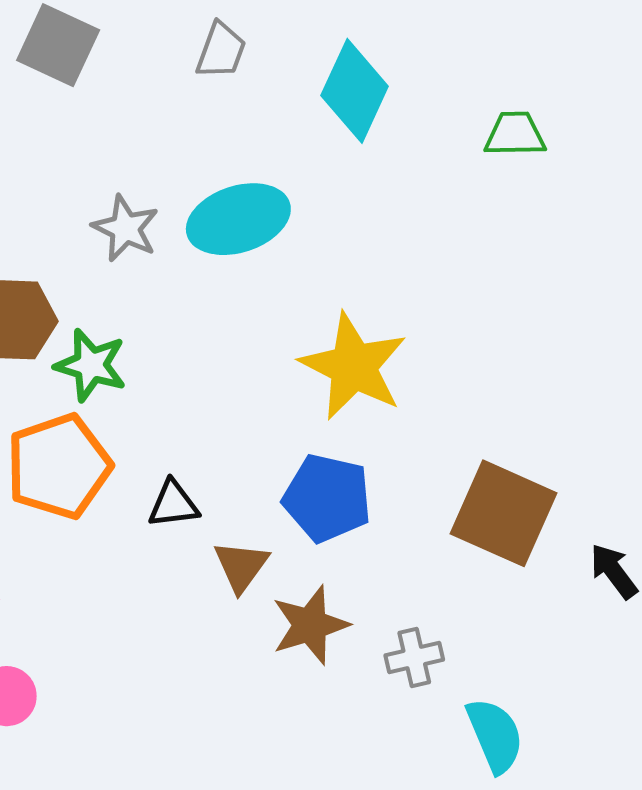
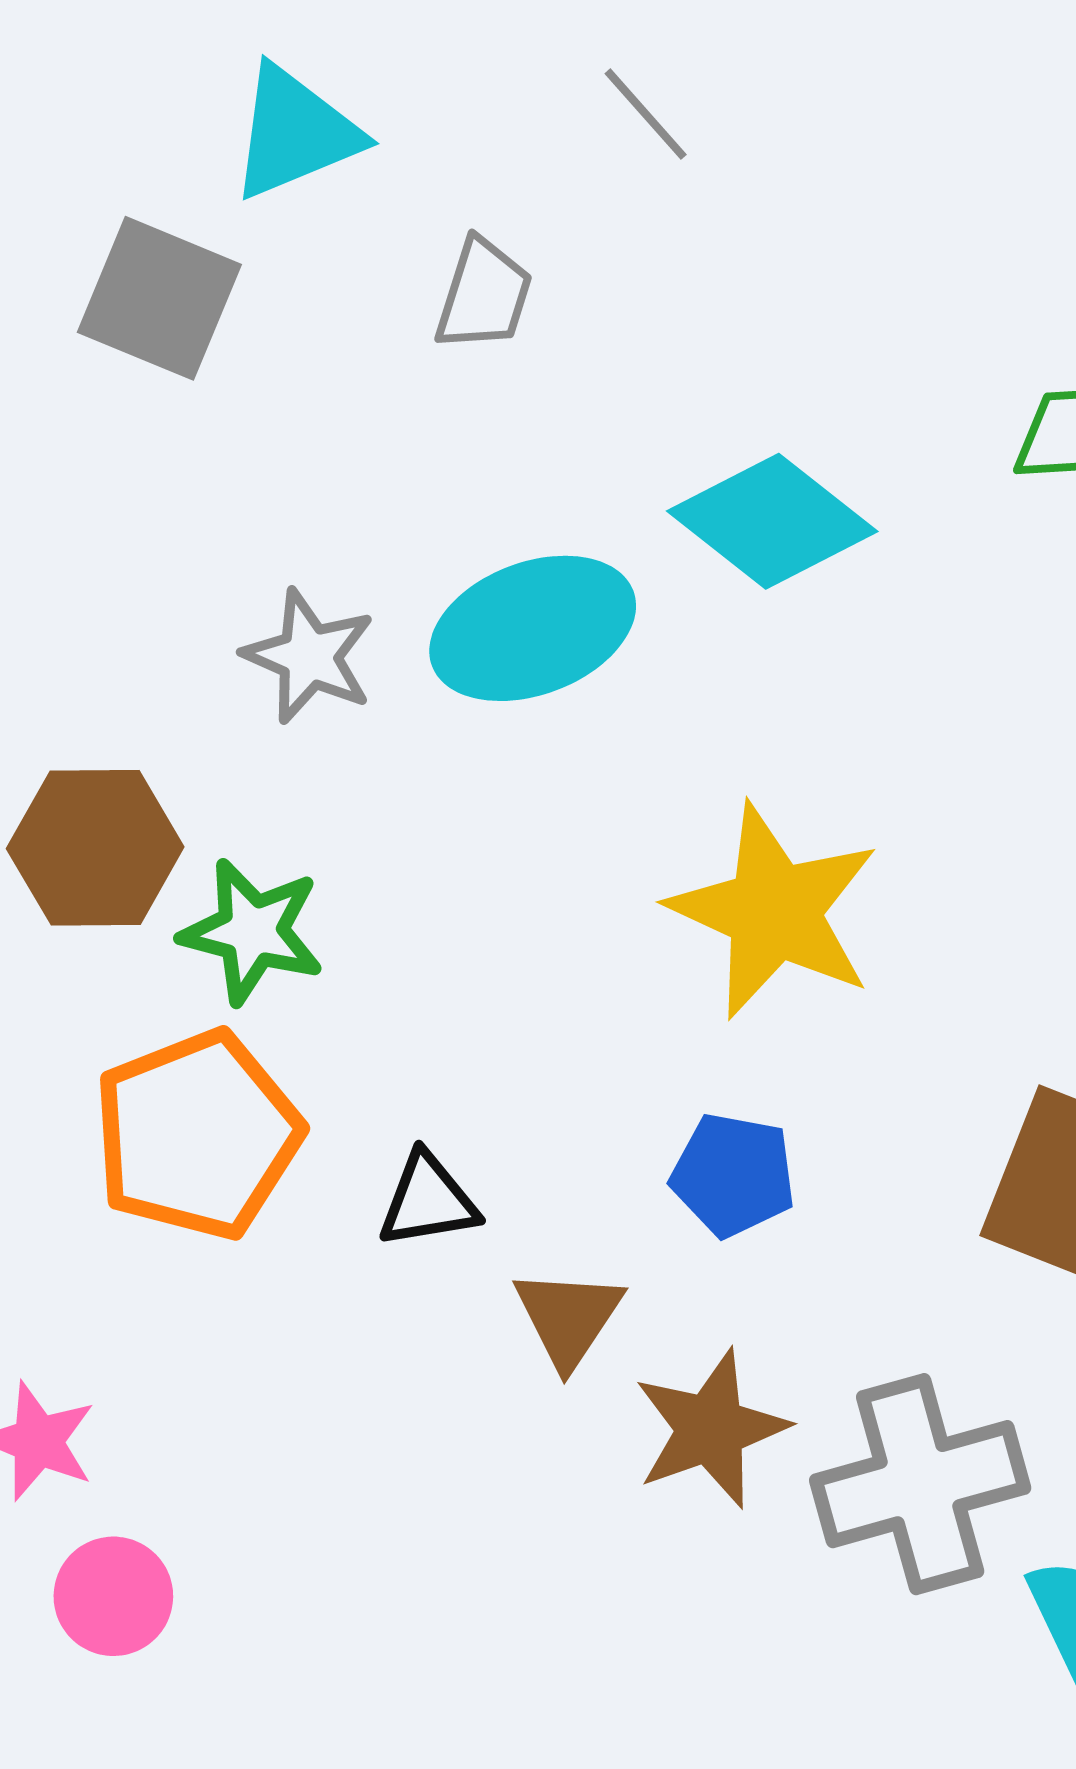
cyan diamond: (355, 91) -> (772, 521), moved, turned -74
blue pentagon: (327, 498) -> (733, 1175), size x0.7
gray cross: (414, 657) -> (920, 1484), size x1.8

